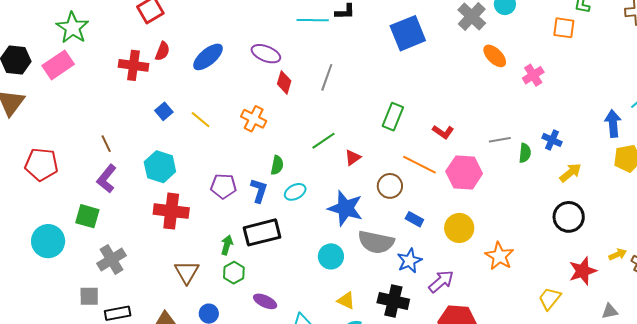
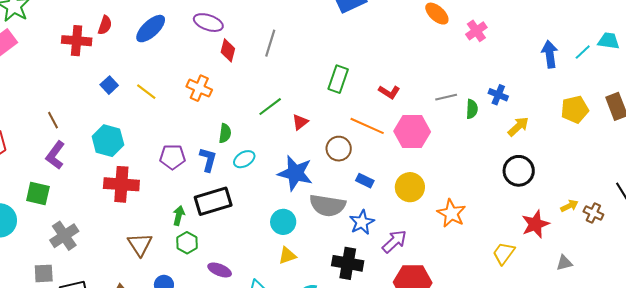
blue arrow: (613, 123) -> (550, 54), moved
yellow triangle: (346, 300) -> (287, 256), moved, turned -42

